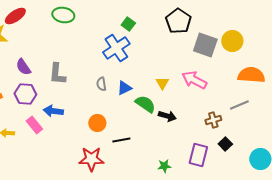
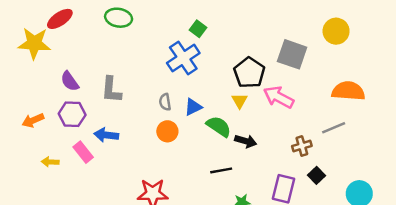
black pentagon: (178, 21) -> (249, 73), moved
yellow circle: (232, 41) -> (336, 31), moved
orange circle: (97, 123) -> (167, 131), moved
black line: (121, 140) -> (221, 170), moved

